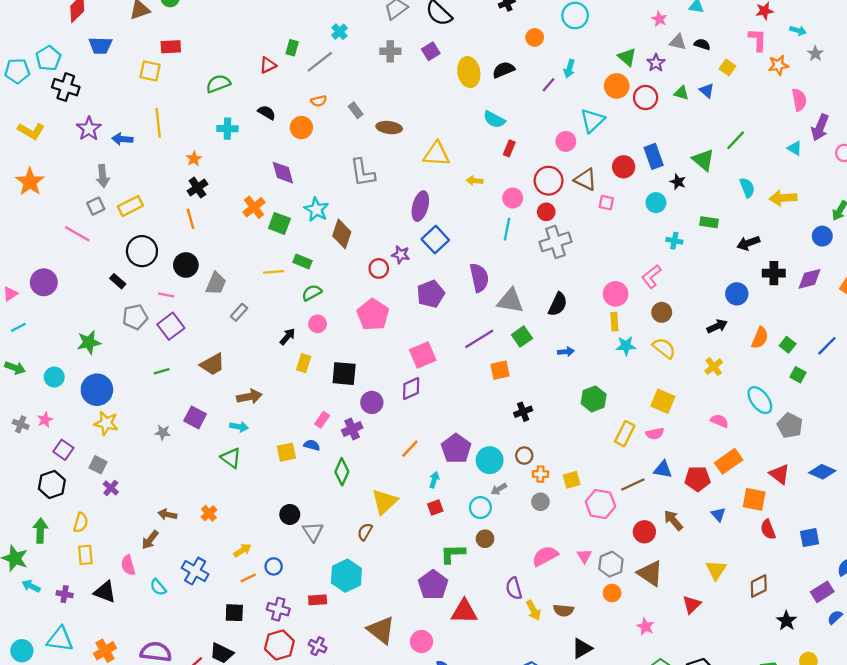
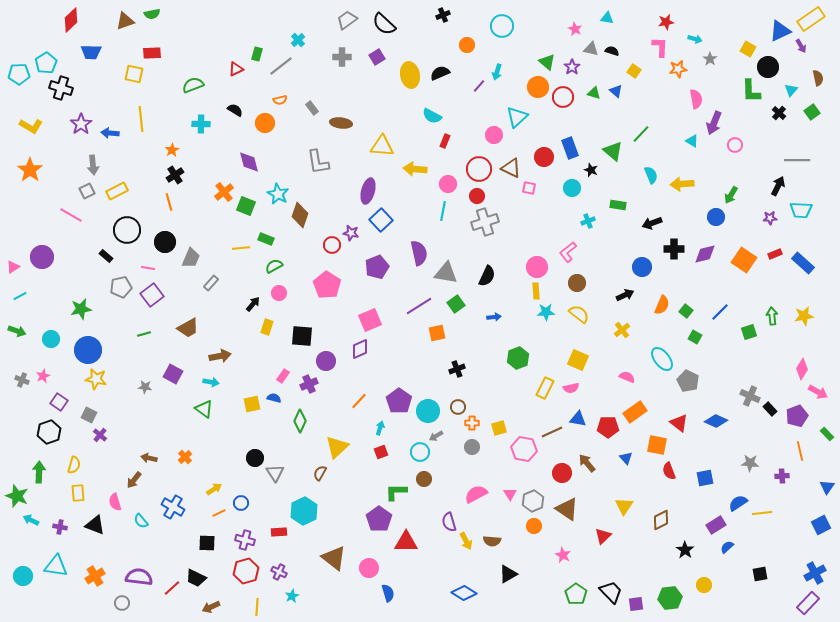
yellow arrow: (475, 181) -> (415, 169), size x1.6
cyan cross: (674, 241) -> (588, 221), turned -32

